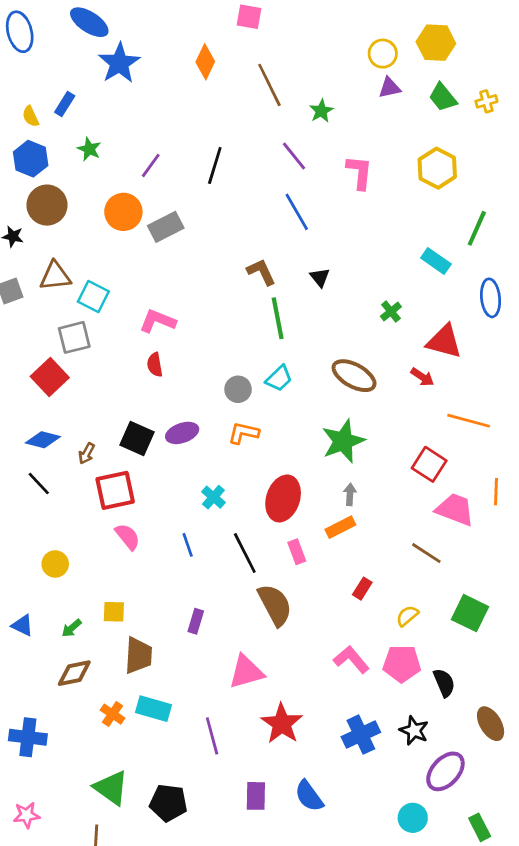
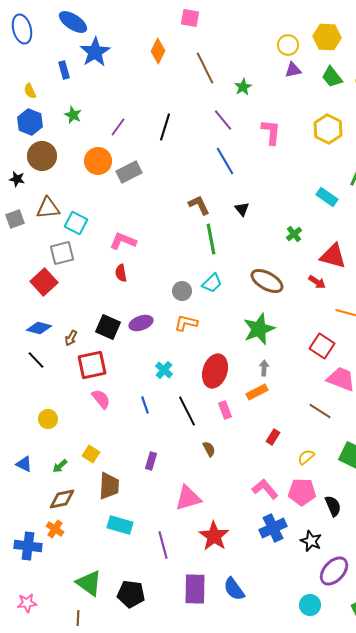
blue rectangle: (65, 104) -> (64, 70), moved, turned -48
brown semicircle: (275, 605) -> (209, 449), size x0.5
yellow square: (114, 612) -> (91, 454), turned 30
orange cross: (112, 714) -> (55, 529), moved
blue cross: (361, 735) -> (273, 528), moved
purple rectangle: (256, 796) -> (195, 589), size x1.4

